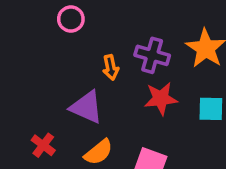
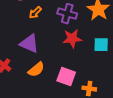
orange arrow: (111, 67) -> (35, 13), moved, turned 56

